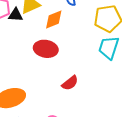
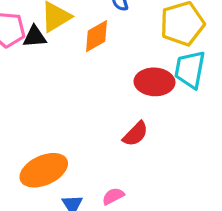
red ellipse: (46, 49) -> (154, 82), moved

